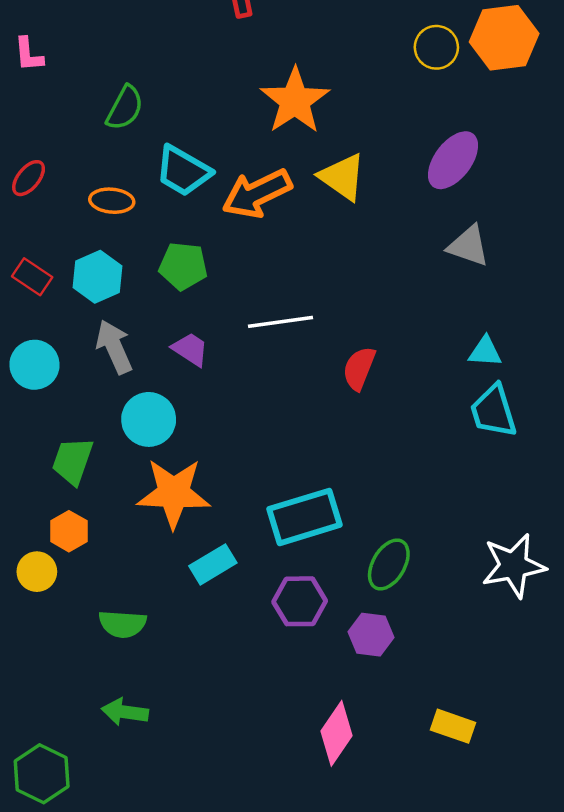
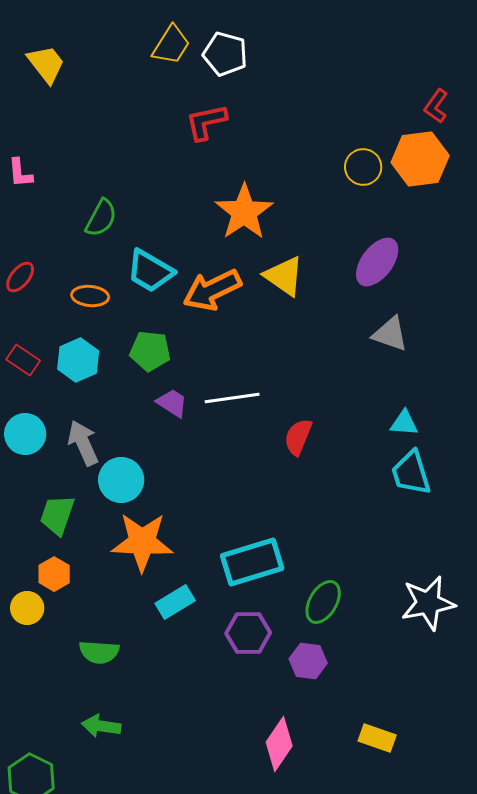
gray arrow: (114, 347) -> (83, 443), moved
purple trapezoid: (190, 349) -> (172, 403), moved

